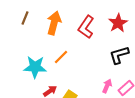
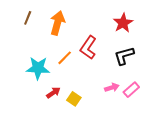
red L-shape: (86, 27) -> (88, 48), moved
pink arrow: (107, 86) -> (112, 88), turned 48

